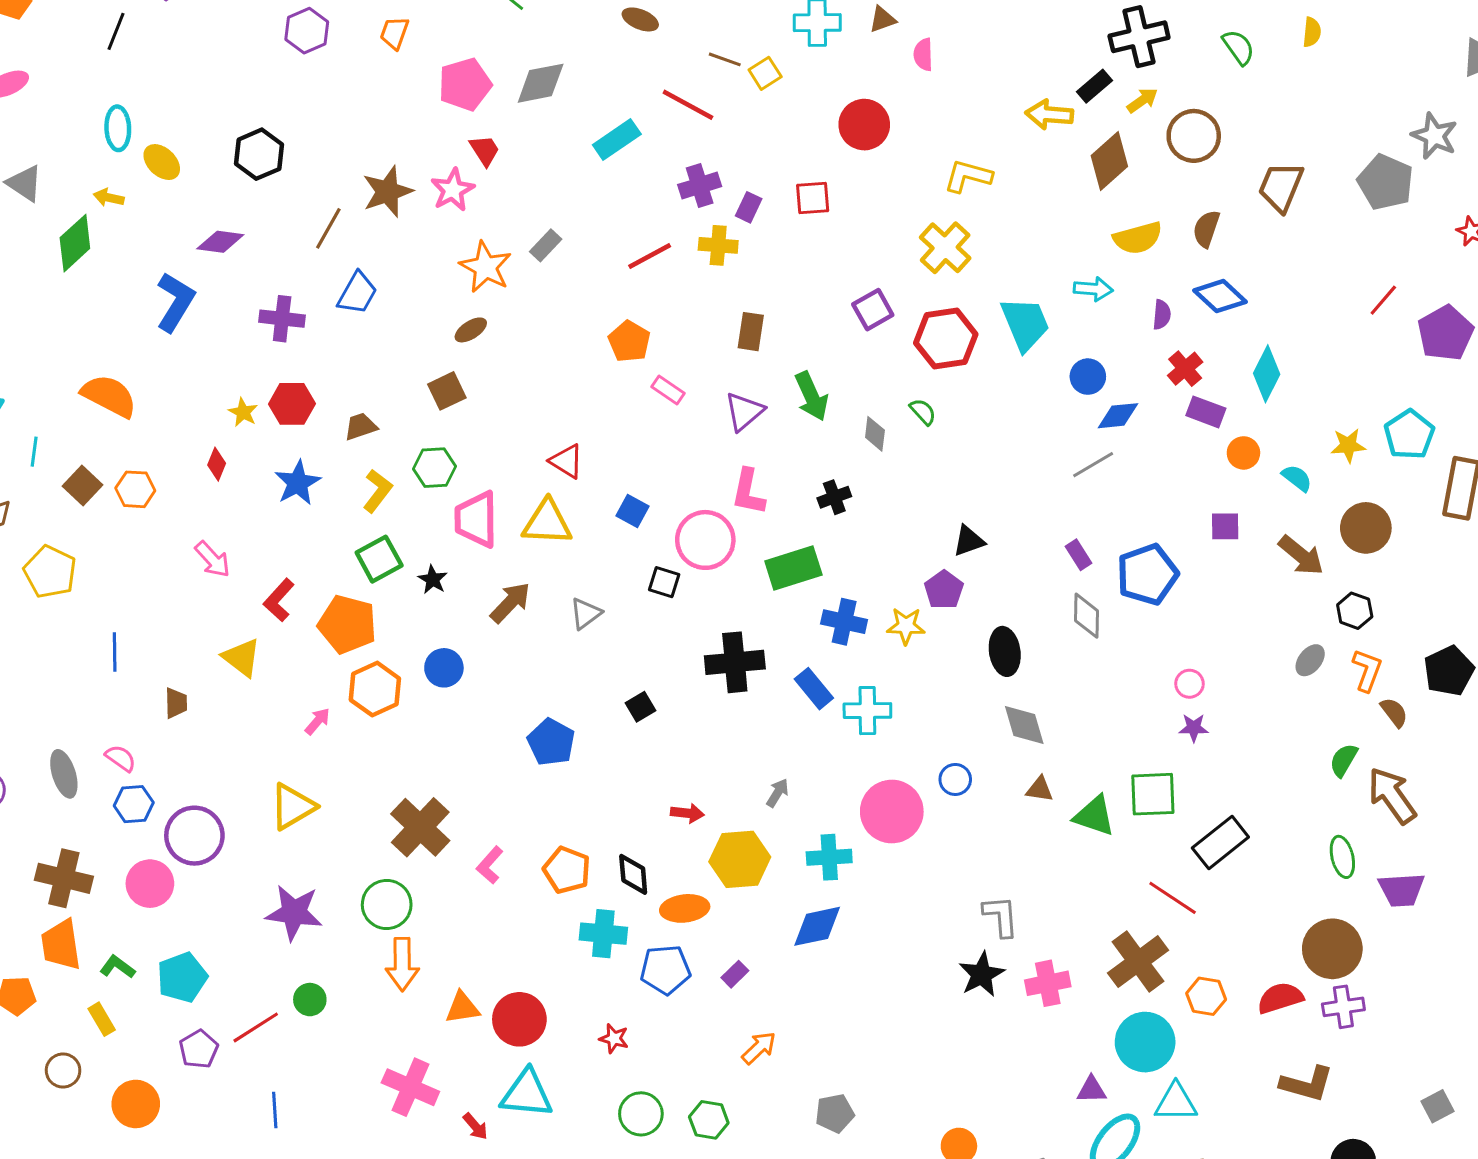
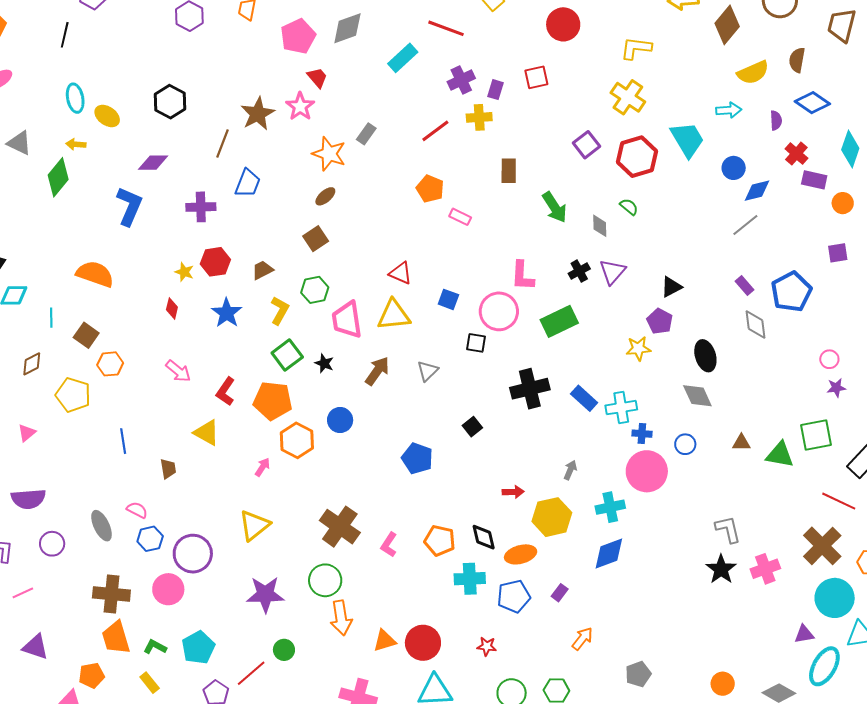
purple triangle: (744, 411) -> (612, 272), moved
orange hexagon: (135, 489) -> (110, 364), moved
blue cross: (844, 622) -> (642, 434), moved, size x0.7
gray diamond: (1024, 725) -> (697, 396), moved

